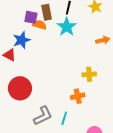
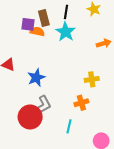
blue star: (22, 40) -> (36, 78), moved
red circle: (20, 88) -> (30, 117), moved
gray L-shape: (43, 116) -> (42, 106), moved

